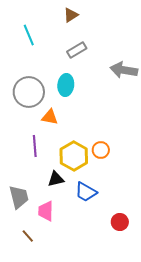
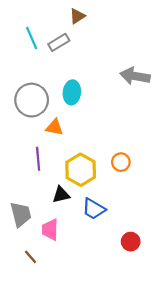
gray rectangle: (77, 50) -> (59, 42), moved
orange circle: (101, 150) -> (121, 162), moved

